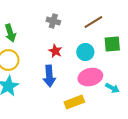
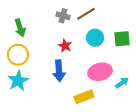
brown line: (93, 22) -> (86, 14), moved
cyan circle: (85, 52) -> (95, 38), moved
cyan arrow: (112, 88) -> (122, 83), turned -64

